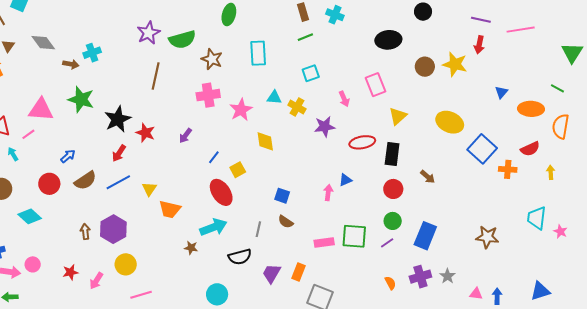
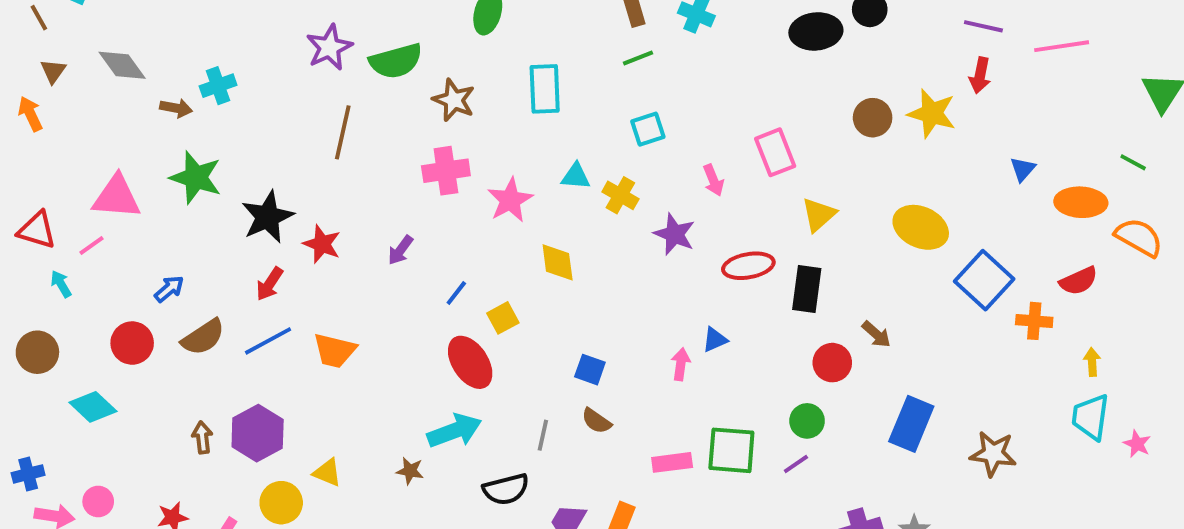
black ellipse: (388, 40) -> (816, 31), moved
orange semicircle: (561, 126) -> (1139, 237), turned 110
purple star: (325, 127) -> (674, 234), turned 30
yellow arrow: (551, 172) -> (1092, 362), moved
yellow triangle: (149, 189) -> (327, 472), moved, turned -42
red circle: (393, 189) -> (832, 363), moved
orange trapezoid: (170, 209) -> (335, 351), moved
blue rectangle: (425, 236) -> (911, 424), moved

